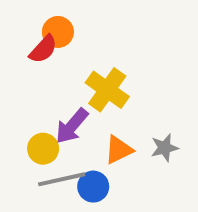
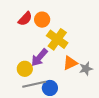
orange circle: (58, 32) -> (42, 20), moved
orange triangle: (119, 150) -> (70, 63), moved

